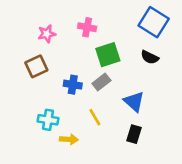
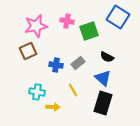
pink star: (47, 34) -> (36, 26), size x1.6
green square: (108, 55) -> (89, 31), moved
black semicircle: (150, 57) -> (107, 57), moved
black rectangle: (134, 134) -> (103, 103), size x1.6

